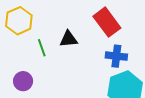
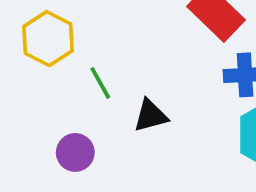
black triangle: (69, 39) -> (151, 116), moved

